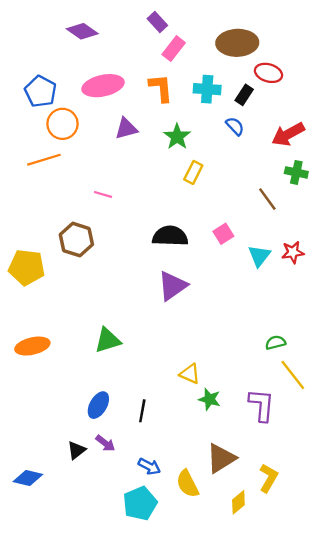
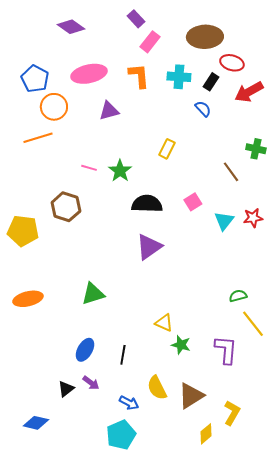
red arrow: (288, 134) -> (249, 92), moved
green star: (177, 137) -> (120, 171), moved
blue diamond: (28, 478) -> (36, 423), moved
yellow semicircle: (187, 484) -> (157, 388), moved

